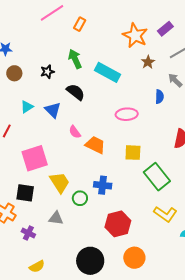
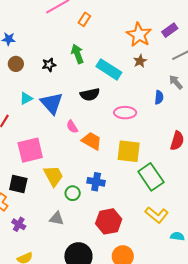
brown star: (148, 62) -> (140, 61), moved
black semicircle: (76, 92) -> (90, 95), moved, turned 126
blue triangle: (53, 110) -> (52, 103), size x1.4
yellow square: (133, 153) -> (129, 151), size x1.4
gray triangle: (56, 218) -> (57, 219), moved

